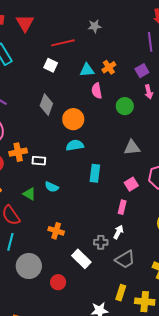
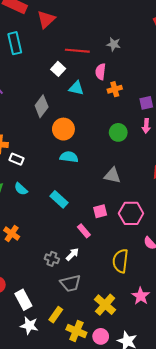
cyan triangle: (87, 70) -> (76, 88), moved
pink semicircle: (97, 91) -> (100, 72), moved
cyan semicircle: (75, 145) -> (69, 157), moved
cyan rectangle: (95, 173) -> (59, 199), moved, turned -72
pink rectangle: (122, 207) -> (84, 231), turned -72
white rectangle: (81, 259) -> (23, 300), moved

